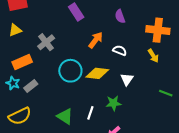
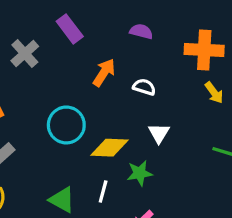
purple semicircle: (120, 16) -> (141, 31), turned 128
gray cross: (46, 42) -> (25, 53), moved
yellow arrow: (153, 56) -> (214, 93), moved
yellow diamond: (97, 73) -> (110, 148), moved

